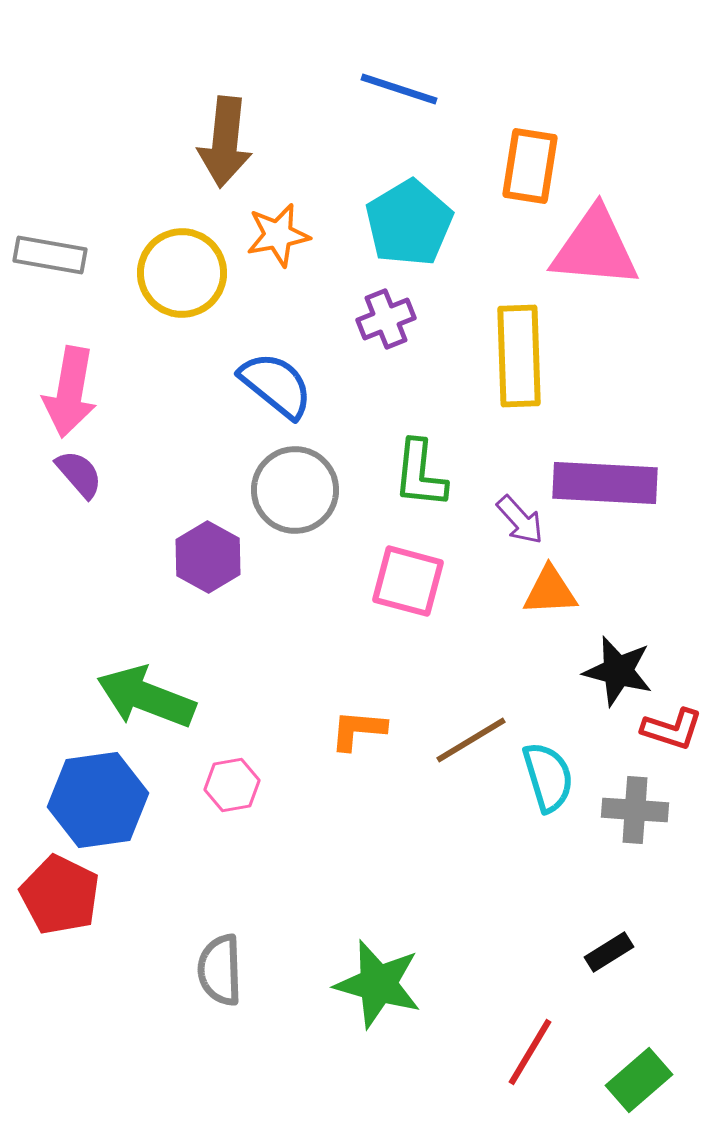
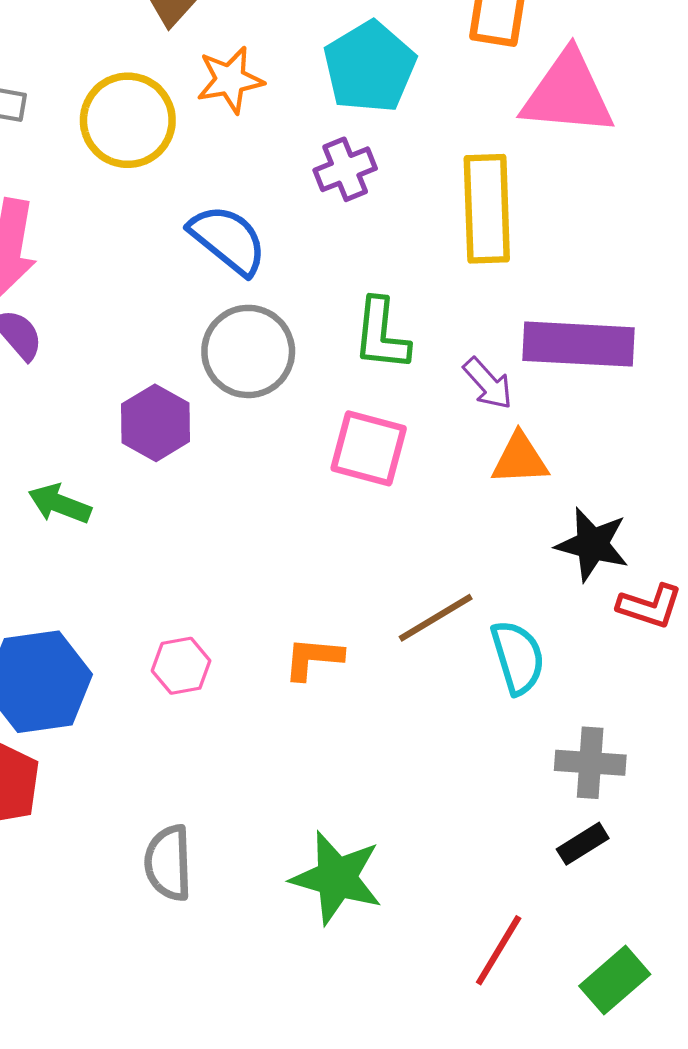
green arrow: (146, 697) -> (60, 504), moved, size x0.6
orange L-shape: (358, 730) -> (313, 658), moved
gray cross: (635, 810) -> (590, 763), moved

